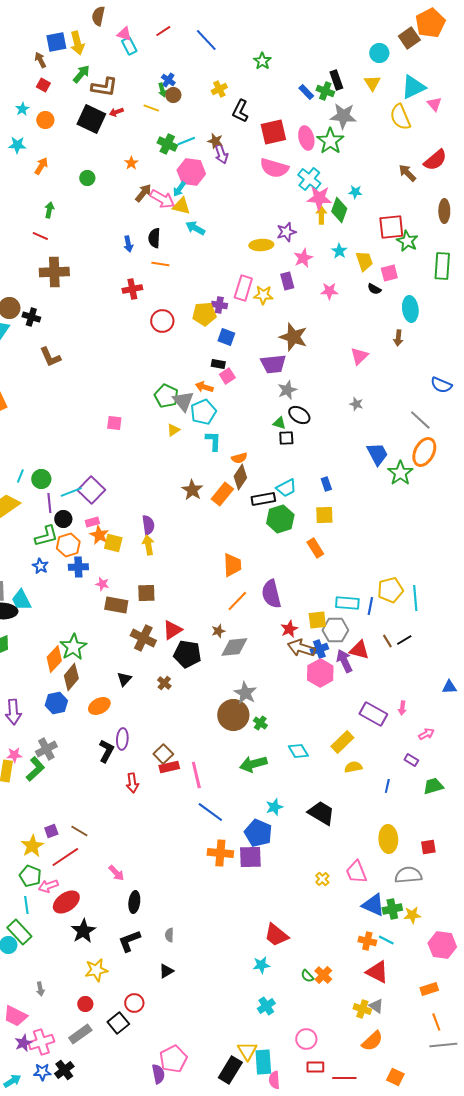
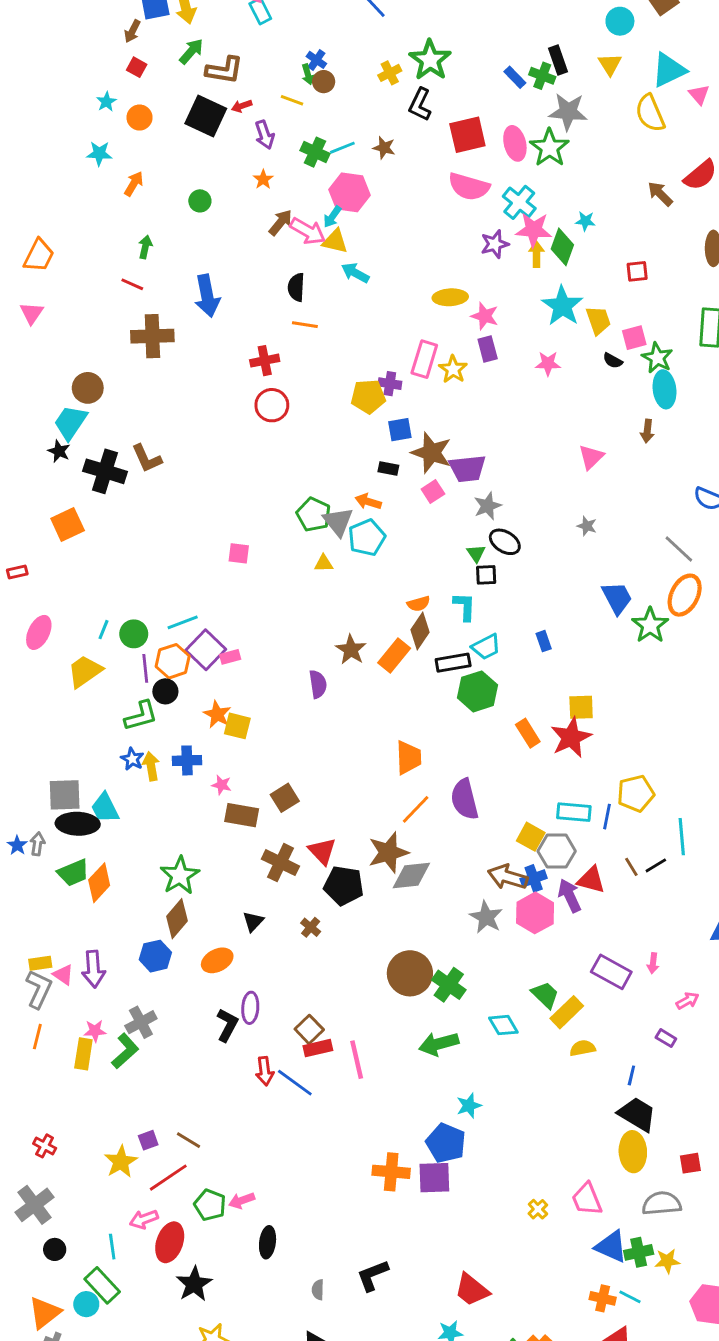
brown arrow: (40, 60) -> (132, 31), turned -126
green star: (262, 61) -> (430, 60), moved, size x1.6
purple arrow: (221, 154) -> (265, 135), moved
red square: (391, 227) -> (637, 271), size x0.6
purple star: (286, 232) -> (495, 244), moved
green star: (407, 241) -> (657, 358), moved
blue arrow: (128, 244) -> (207, 296), moved, size x1.8
cyan star: (339, 251) -> (562, 306), size x1.8
pink star: (303, 258) -> (485, 316), moved, turned -30
yellow star: (263, 295) -> (453, 369), turned 30
black cross: (31, 317) -> (105, 471), moved, size x1.6
red circle: (162, 321) -> (272, 405), moved
blue square: (226, 337) -> (400, 430), turned -30
brown star: (293, 337) -> (431, 453), moved
pink square: (227, 376) -> (433, 491), moved
green triangle: (279, 423) -> (476, 553), turned 40
yellow triangle: (173, 430) -> (324, 563), turned 32
cyan L-shape: (213, 441) -> (465, 607), moved
cyan line: (71, 492) -> (183, 622), moved
yellow square: (324, 515) -> (581, 707), moved
pink rectangle: (92, 522) -> (230, 657), moved
purple semicircle: (148, 525) -> (318, 684), moved
orange hexagon: (68, 545) -> (173, 661), moved
yellow arrow: (148, 545) -> (151, 766), moved
brown square: (146, 593) -> (285, 798), turned -30
cyan line: (415, 598) -> (682, 837), moved
yellow square: (317, 620) -> (531, 837), turned 36
red star: (289, 629) -> (571, 737), moved, size x1.6
red triangle: (172, 630) -> (322, 851), turned -40
brown star: (218, 631) -> (388, 852), size x2.0
orange diamond: (54, 659) -> (99, 883), moved
gray star: (245, 693) -> (486, 917), moved
green cross: (260, 723) -> (449, 985), size x1.6
green trapezoid: (433, 786) -> (545, 995), moved, turned 60
blue line: (210, 812) -> (295, 1083), moved
black trapezoid: (321, 813) -> (637, 1114), moved
pink arrow: (116, 873) -> (242, 1201), turned 114
green pentagon: (30, 876) -> (210, 1205), moved
red ellipse: (66, 902) -> (170, 1242), turned -36
black L-shape: (129, 941) -> (373, 1275), moved

